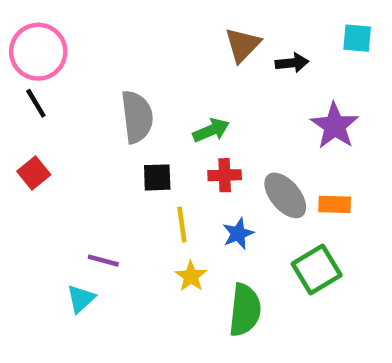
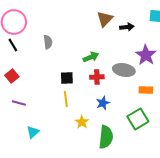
gray semicircle: (137, 117) -> (48, 42), moved, size x0.6
gray ellipse: (285, 195) -> (124, 70), moved, turned -40
yellow line: (182, 225) -> (66, 99), moved
purple line: (103, 261) -> (19, 103), moved

